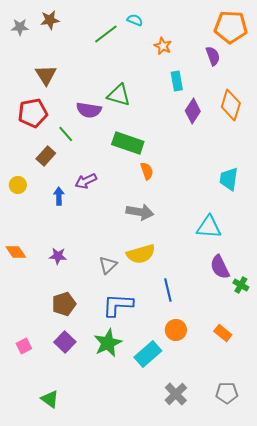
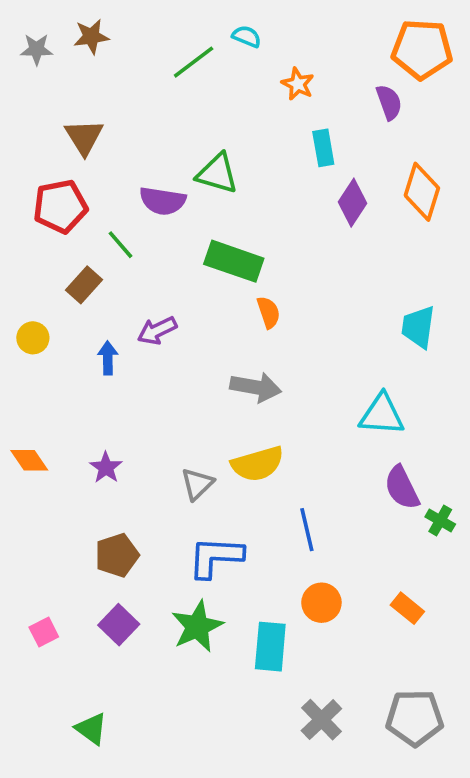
purple star: (58, 256) -> (106, 468), turned 30
cyan rectangle: (148, 354) -> (270, 647), turned -44
gray pentagon: (227, 393) -> (415, 718), size x1.4

